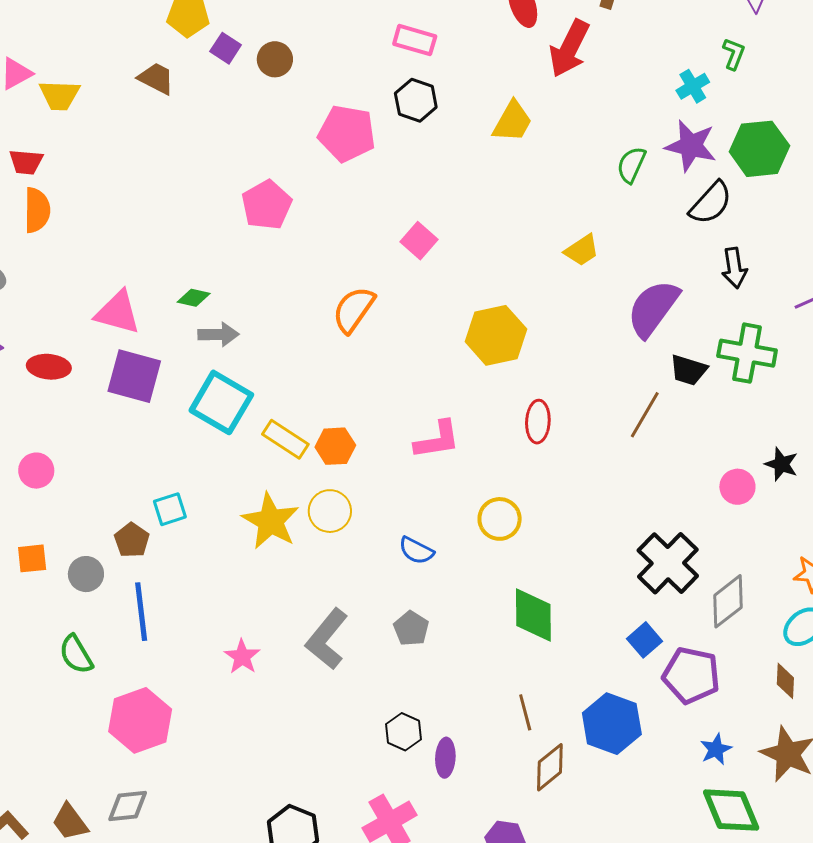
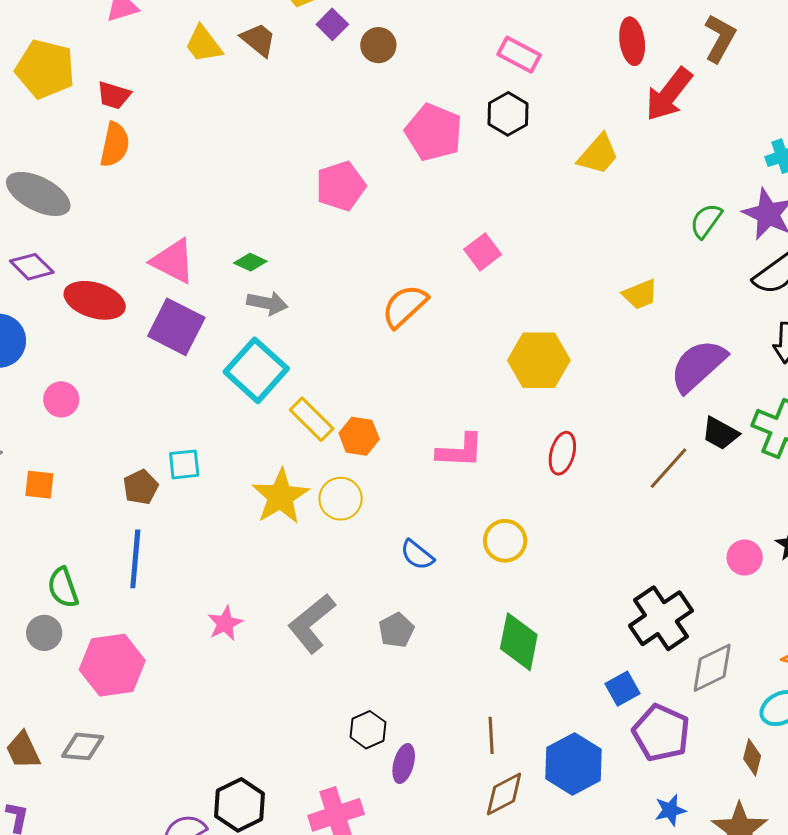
yellow trapezoid: (59, 95) -> (204, 44), moved, turned 39
red ellipse: (49, 367) -> (95, 300), size x1.4
gray circle: (86, 574) -> (44, 633), moved

